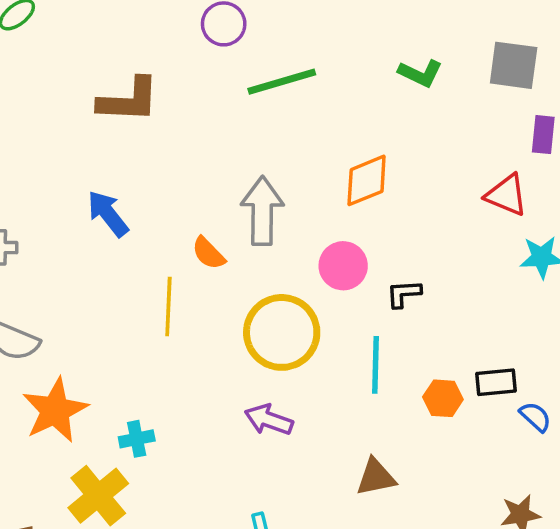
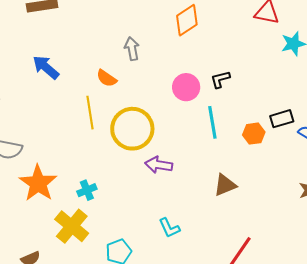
gray arrow: (262, 211) -> (132, 49), size x0.6
pink circle: (343, 266) -> (186, 87), moved
yellow circle: (282, 332) -> (132, 129), moved

